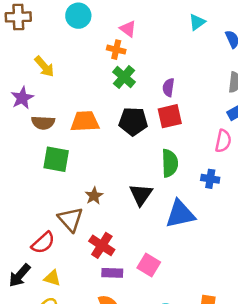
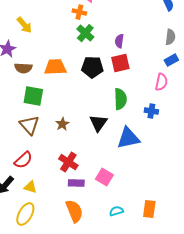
brown triangle: (70, 219) -> (29, 125), moved

